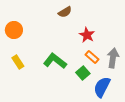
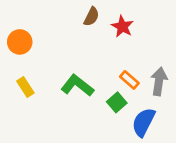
brown semicircle: (65, 12) -> (91, 17), turned -32
red star: (87, 35) -> (122, 26), moved

